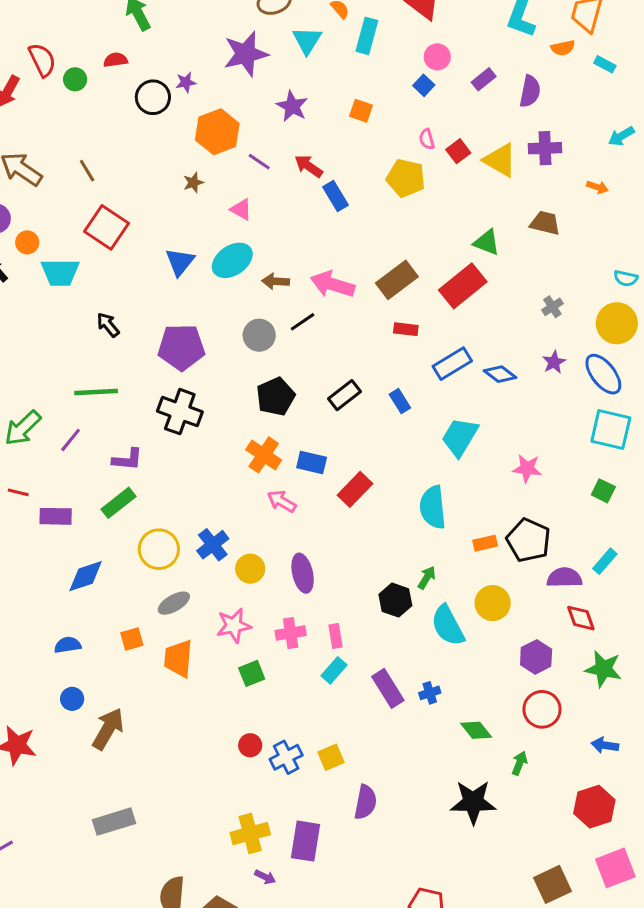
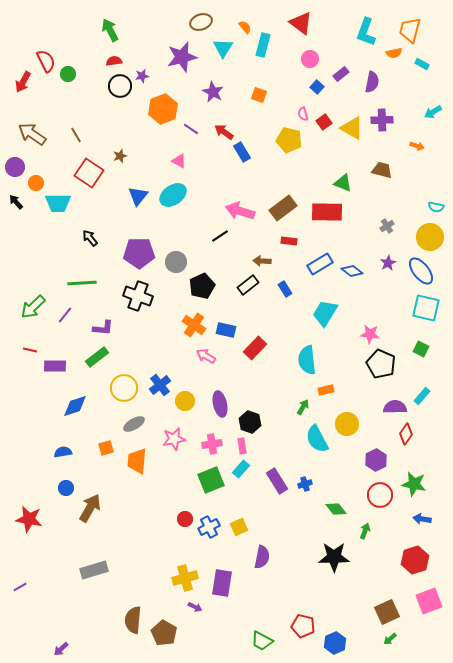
red semicircle: (115, 60) -> (114, 61), moved
blue square: (424, 85) -> (317, 87), moved
brown star: (193, 183) -> (120, 156), moved
brown arrow: (276, 281) -> (262, 261), moved
red rectangle: (463, 286) -> (327, 212), turned 40
gray circle: (259, 335) -> (176, 262), moved
black pentagon: (529, 540) -> (381, 364), moved
orange rectangle: (485, 543) -> (326, 390), moved
black hexagon: (395, 600) -> (250, 422), moved
red diamond: (581, 618) -> (406, 434), turned 55
green star: (603, 669) -> (414, 484), moved
green square: (252, 673) -> (211, 480), moved, size x1.5

